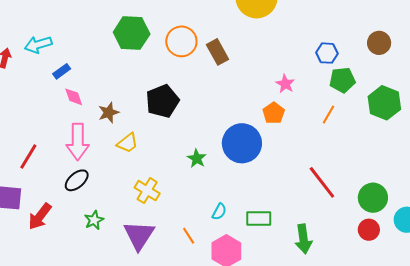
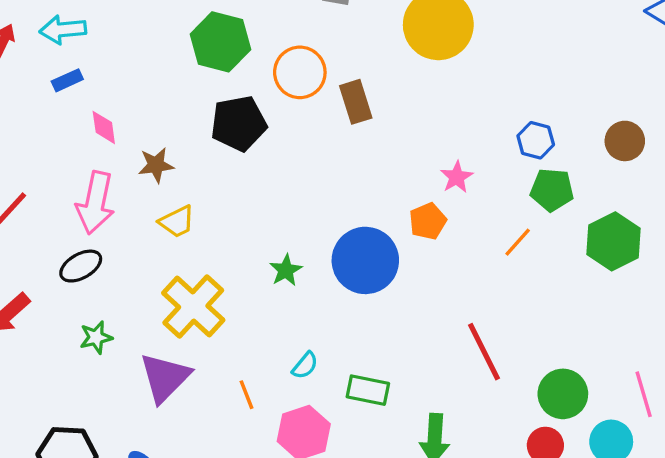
blue rectangle: (62, 71) -> (67, 80), moved
black pentagon: (162, 101) -> (239, 123), moved
yellow cross: (147, 191) -> (193, 306), size x1.5

